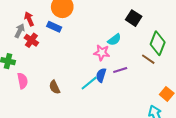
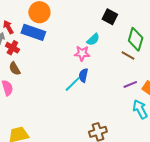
blue rectangle: (54, 27) -> (33, 32), size x1.6
purple line: (120, 70) -> (130, 84), moved
brown semicircle: (55, 87) -> (15, 69), moved

